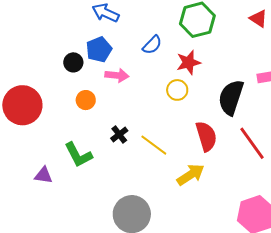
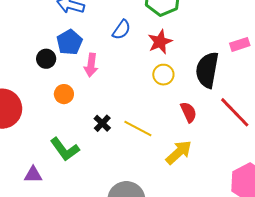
pink arrow: (117, 75) -> (91, 65), turned 100
yellow circle: (177, 90) -> (163, 75), moved
red semicircle: (206, 136) -> (189, 112), size x0.7

